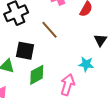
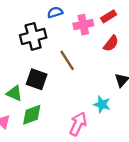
green diamond: (37, 75) -> (32, 115), moved

